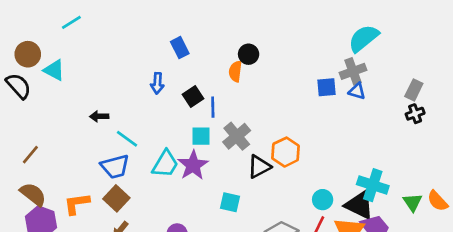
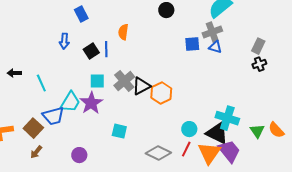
black circle: (249, 54) -> (166, 10), moved
blue line: (213, 107) -> (106, 49), moved
black arrow: (99, 116) -> (14, 73), moved
cyan line: (127, 139) -> (41, 83), turned 30
blue trapezoid: (115, 167) -> (53, 116), moved
black triangle: (259, 167) -> (141, 86), moved

